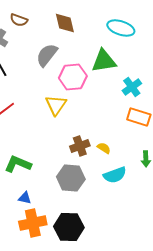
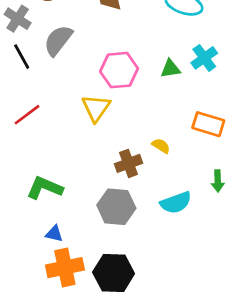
gray semicircle: (47, 55) -> (58, 40), moved
green triangle: (104, 61) -> (170, 69), moved, size x0.6
cyan cross: (132, 87) -> (204, 58), moved
yellow semicircle: (104, 148) -> (161, 146), moved

